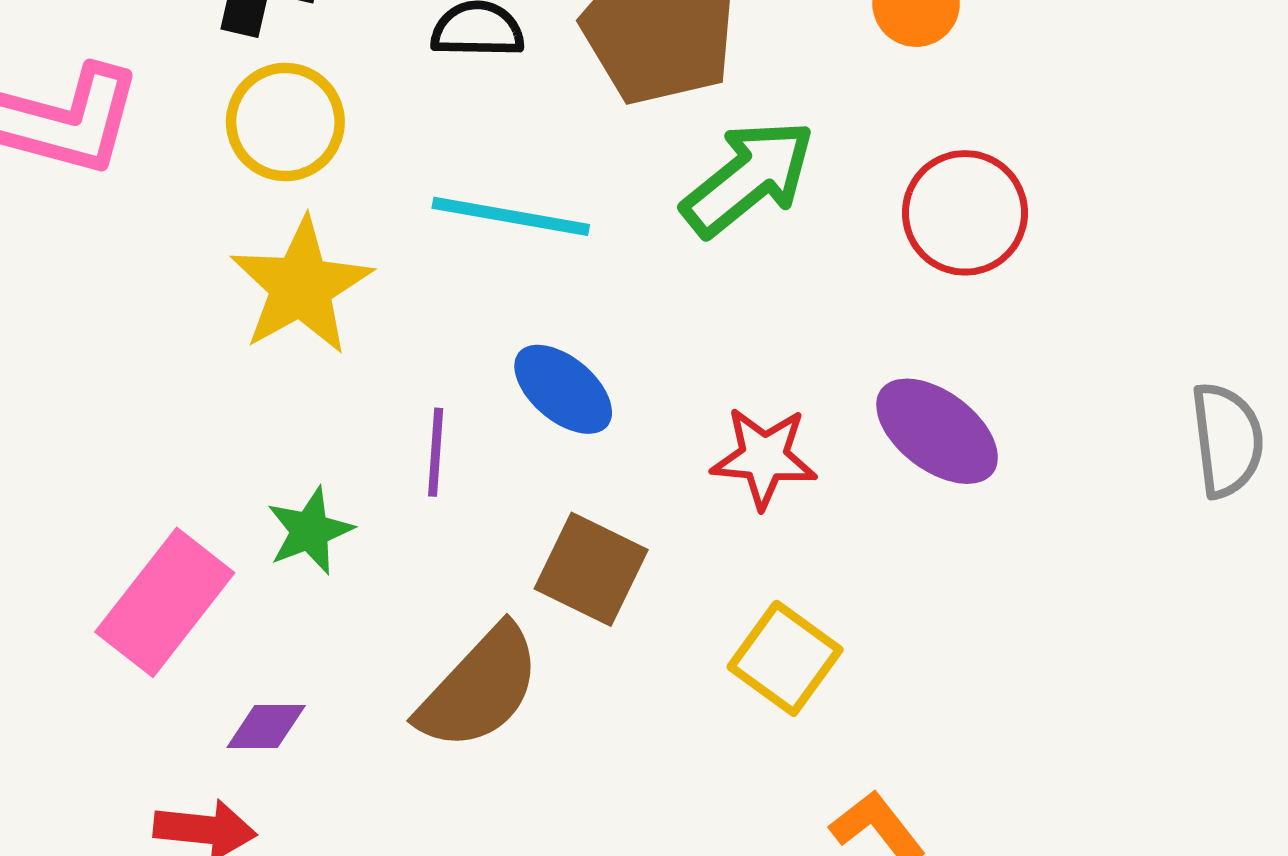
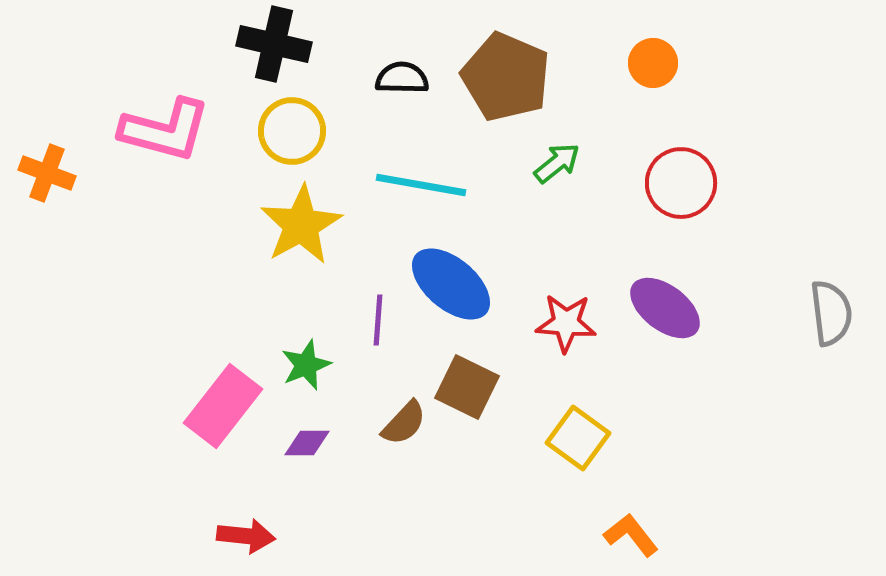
green arrow: (748, 178) -> (557, 163), size x0.6
blue ellipse: (563, 389) -> (451, 284), size x1.4
brown semicircle: (479, 688) -> (404, 423), moved, size x0.6
purple diamond: (266, 726) -> (307, 443), moved

